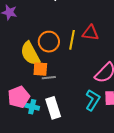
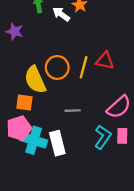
orange square: (40, 69) -> (24, 103), moved
gray line: (49, 78) -> (73, 111), moved
cyan cross: (32, 107) -> (34, 140), size x1.6

